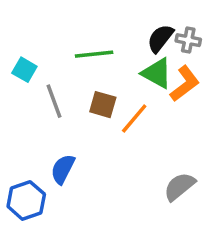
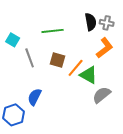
black semicircle: (160, 38) -> (91, 22), turned 132
green triangle: (157, 73) -> (89, 75), moved
gray semicircle: (180, 186) -> (102, 95), moved

